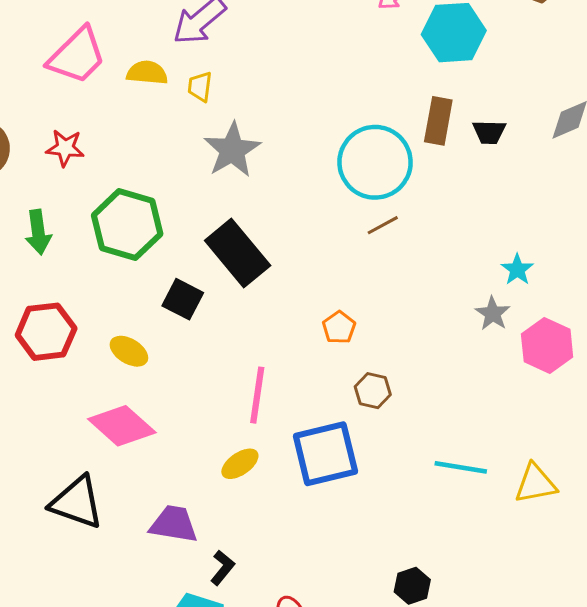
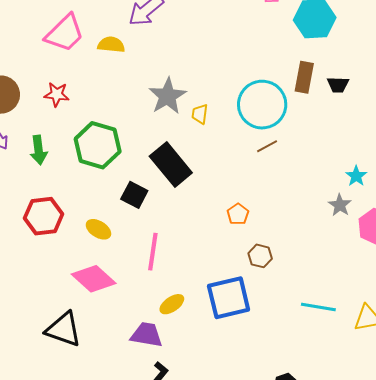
yellow trapezoid: (200, 87) -> (200, 114), moved
pink line: (257, 395) -> (153, 252), moved
purple trapezoid: (174, 524) -> (147, 335), moved

